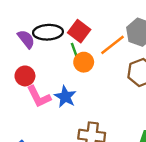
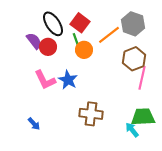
black ellipse: (48, 32) -> (53, 24), turned 60
purple semicircle: (26, 39) -> (34, 41), moved
red circle: (25, 76) -> (48, 47), moved

